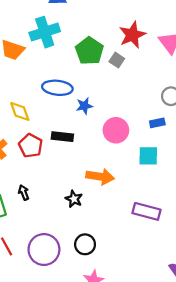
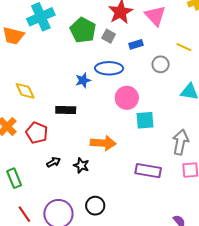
blue ellipse: (57, 88) -> (109, 68), moved
blue rectangle: (157, 123) -> (136, 44), moved
pink circle: (116, 130) -> (127, 98), moved
red pentagon: (31, 146) -> (37, 133), moved
black arrow: (24, 192) -> (54, 162), moved, turned 88

